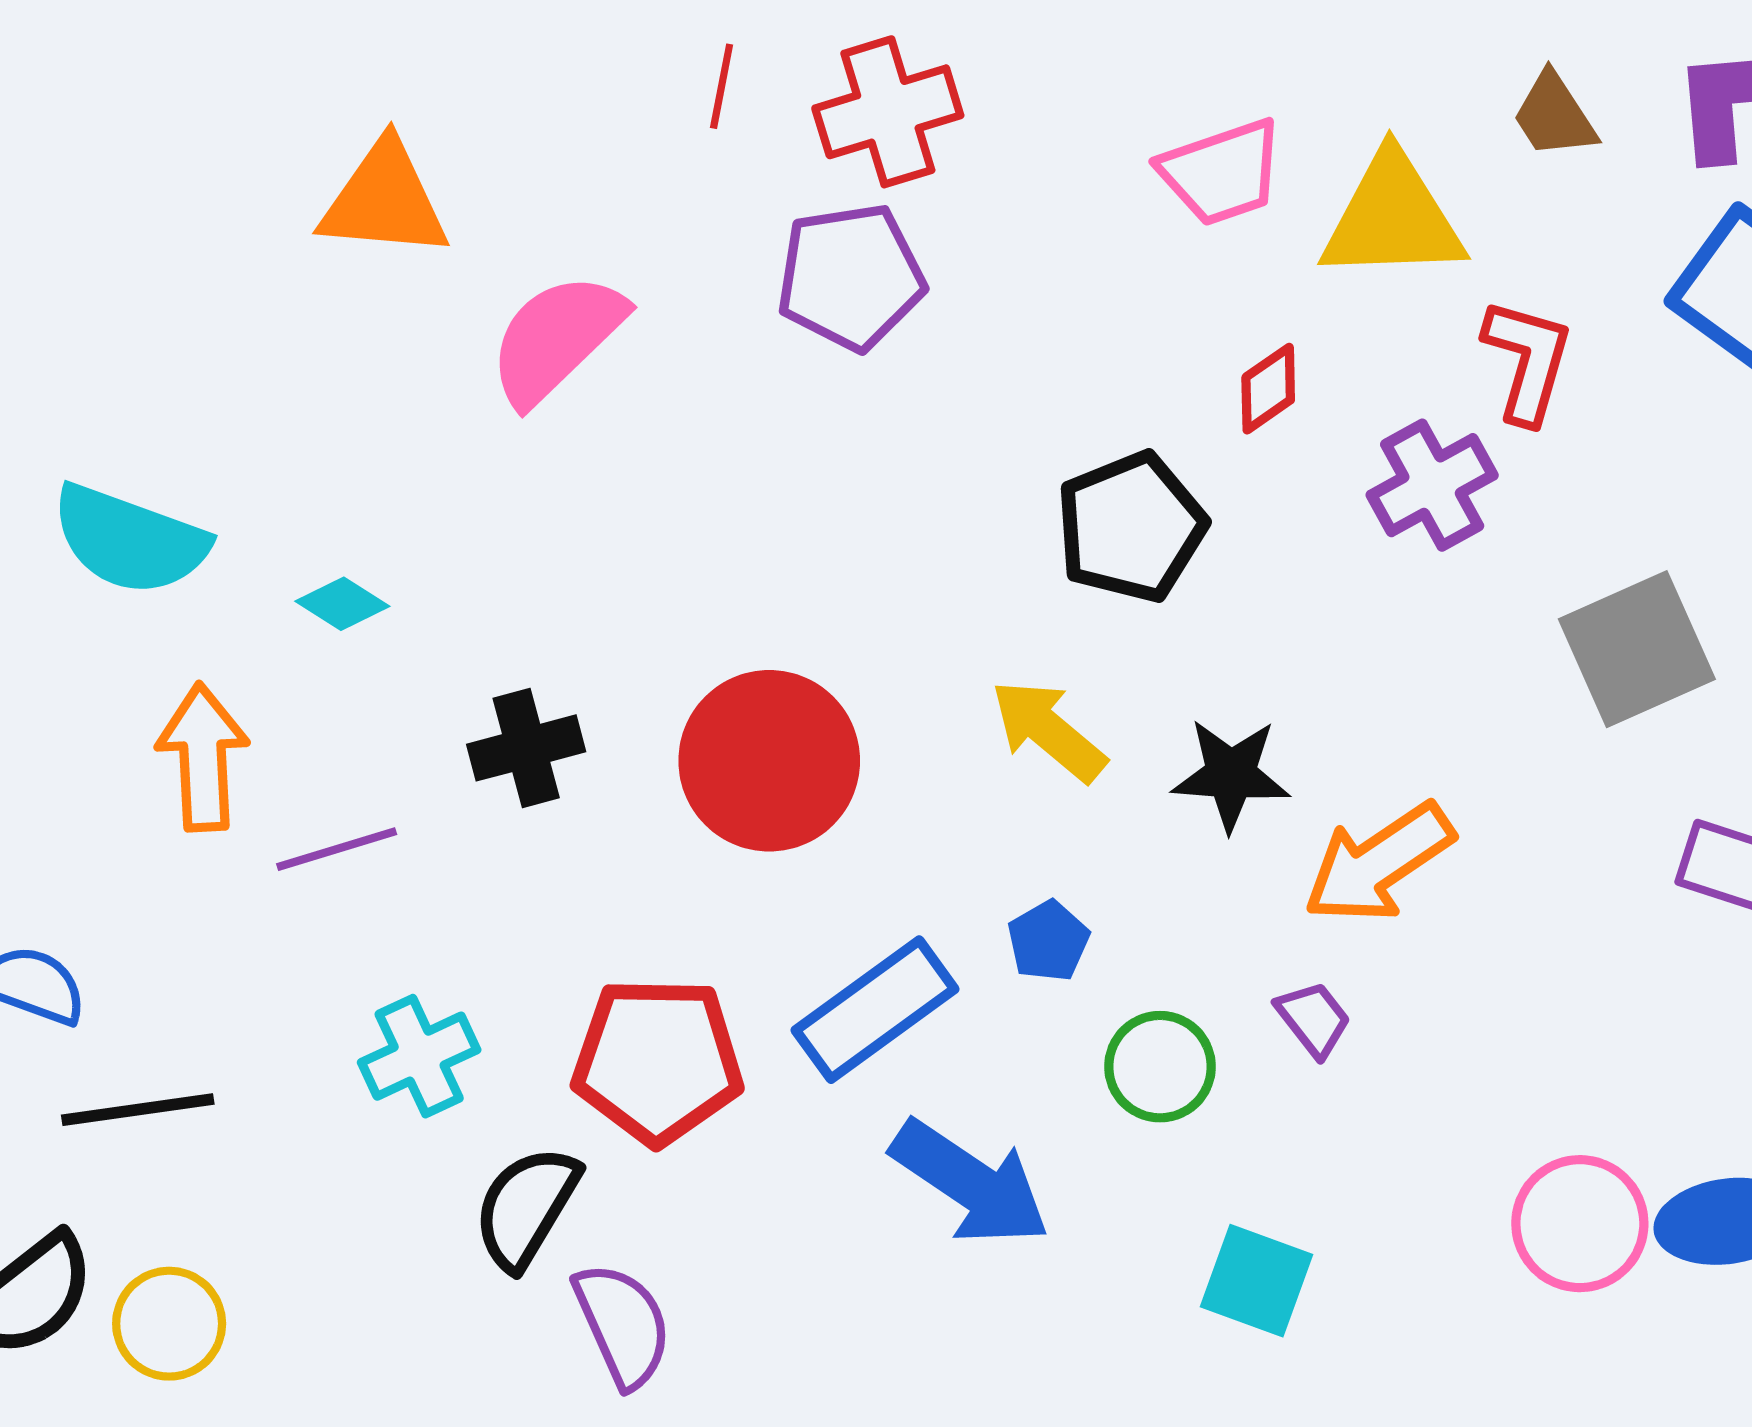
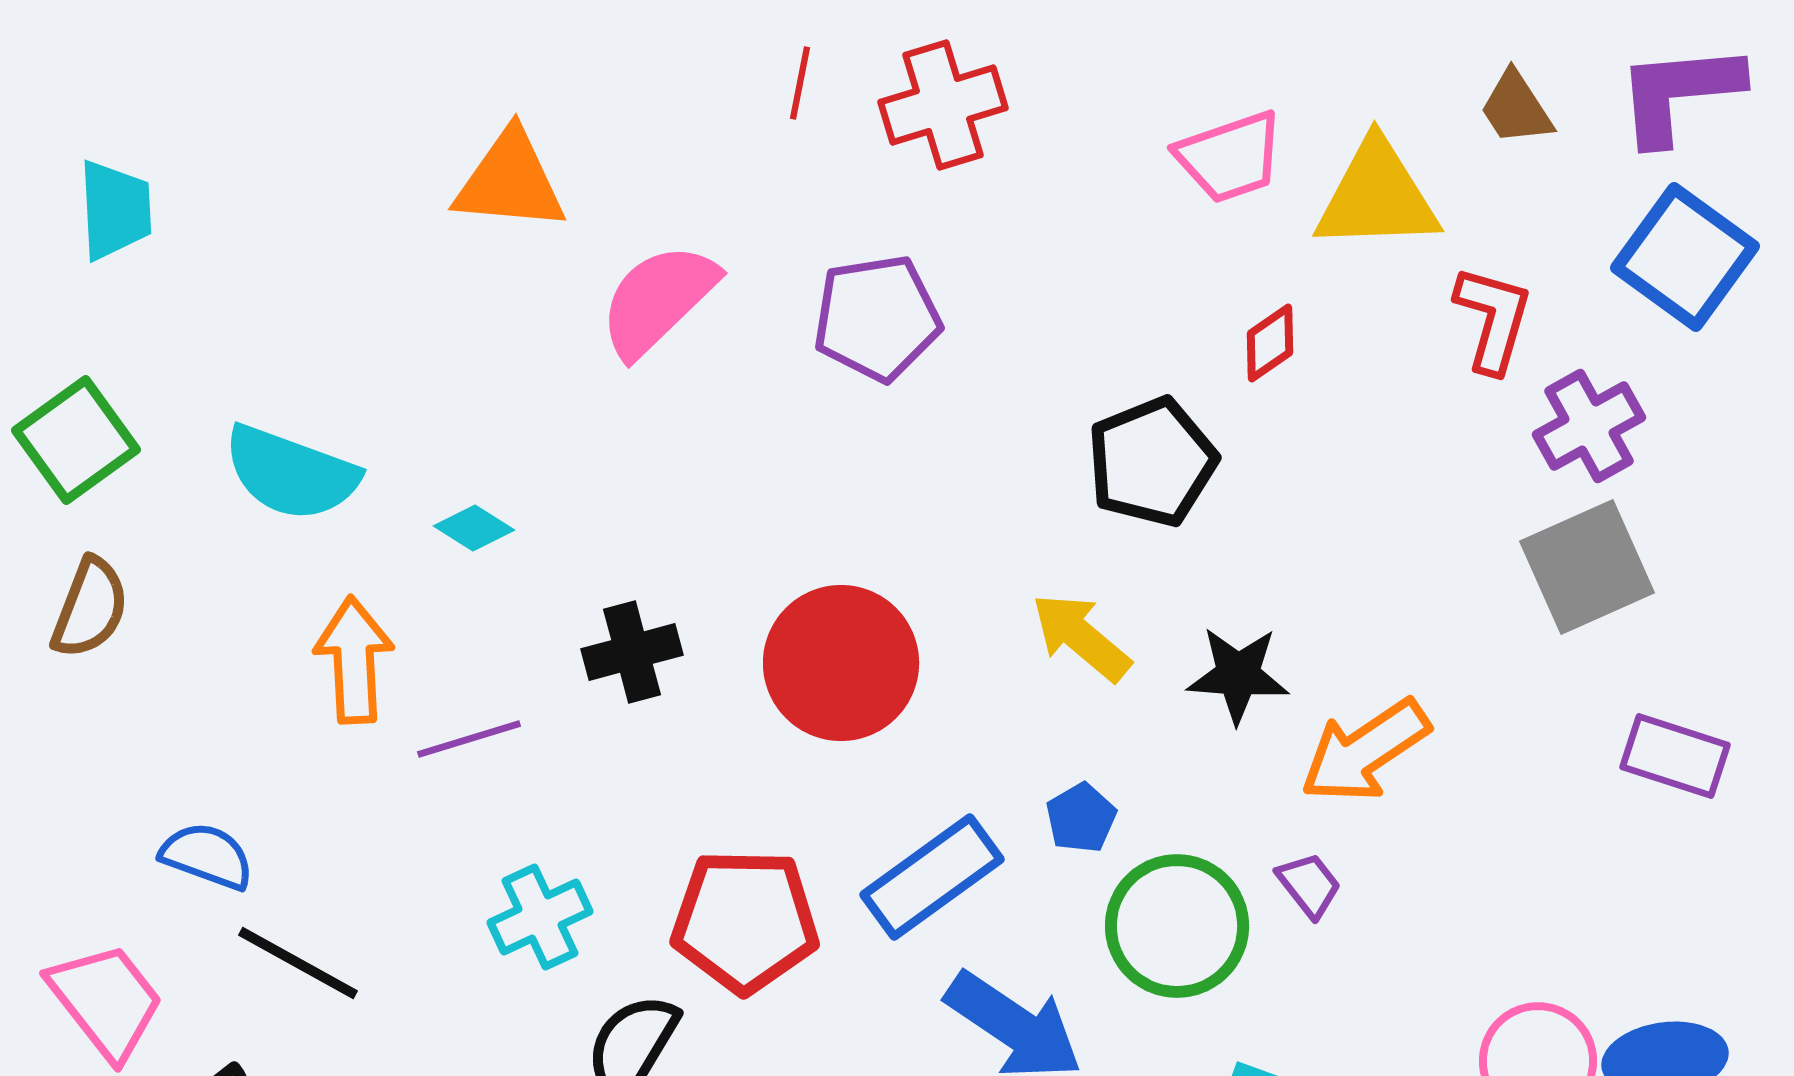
purple pentagon: (851, 277) -> (877, 318), moved
purple cross: (1432, 485) -> (1589, 426), moved
green circle: (1160, 1067) -> (1177, 926), size x1.5
black line: (138, 1110) -> (298, 963), turned 37

